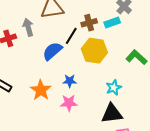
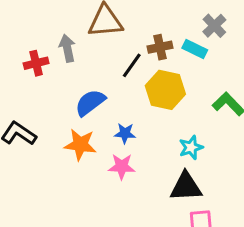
cyan rectangle: (112, 23) -> (195, 49), turned 42
blue semicircle: (52, 51) -> (90, 103), moved
orange star: (41, 90) -> (80, 145), turned -30

